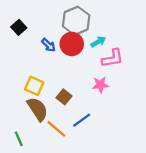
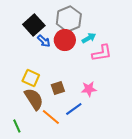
black square: (19, 27) -> (34, 25), moved, size x1.5
pink star: (100, 85) -> (89, 89), moved
brown square: (64, 97) -> (58, 88), turned 32

